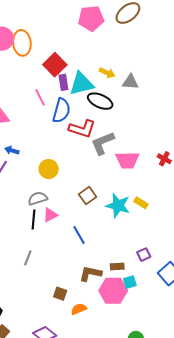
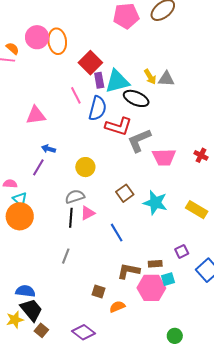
yellow arrow: (107, 73) -> (150, 77), moved, turned 35
yellow rectangle: (141, 203) -> (197, 210), moved, size x1.5

